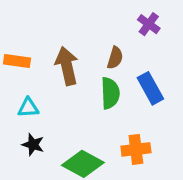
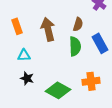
orange rectangle: (17, 61) -> (17, 26), turned 63

